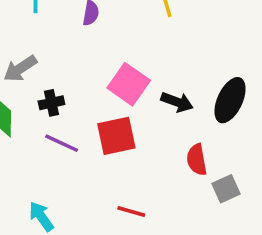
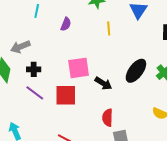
pink square: (129, 84) -> (79, 68), turned 35
black ellipse: (230, 100) -> (136, 71), moved

